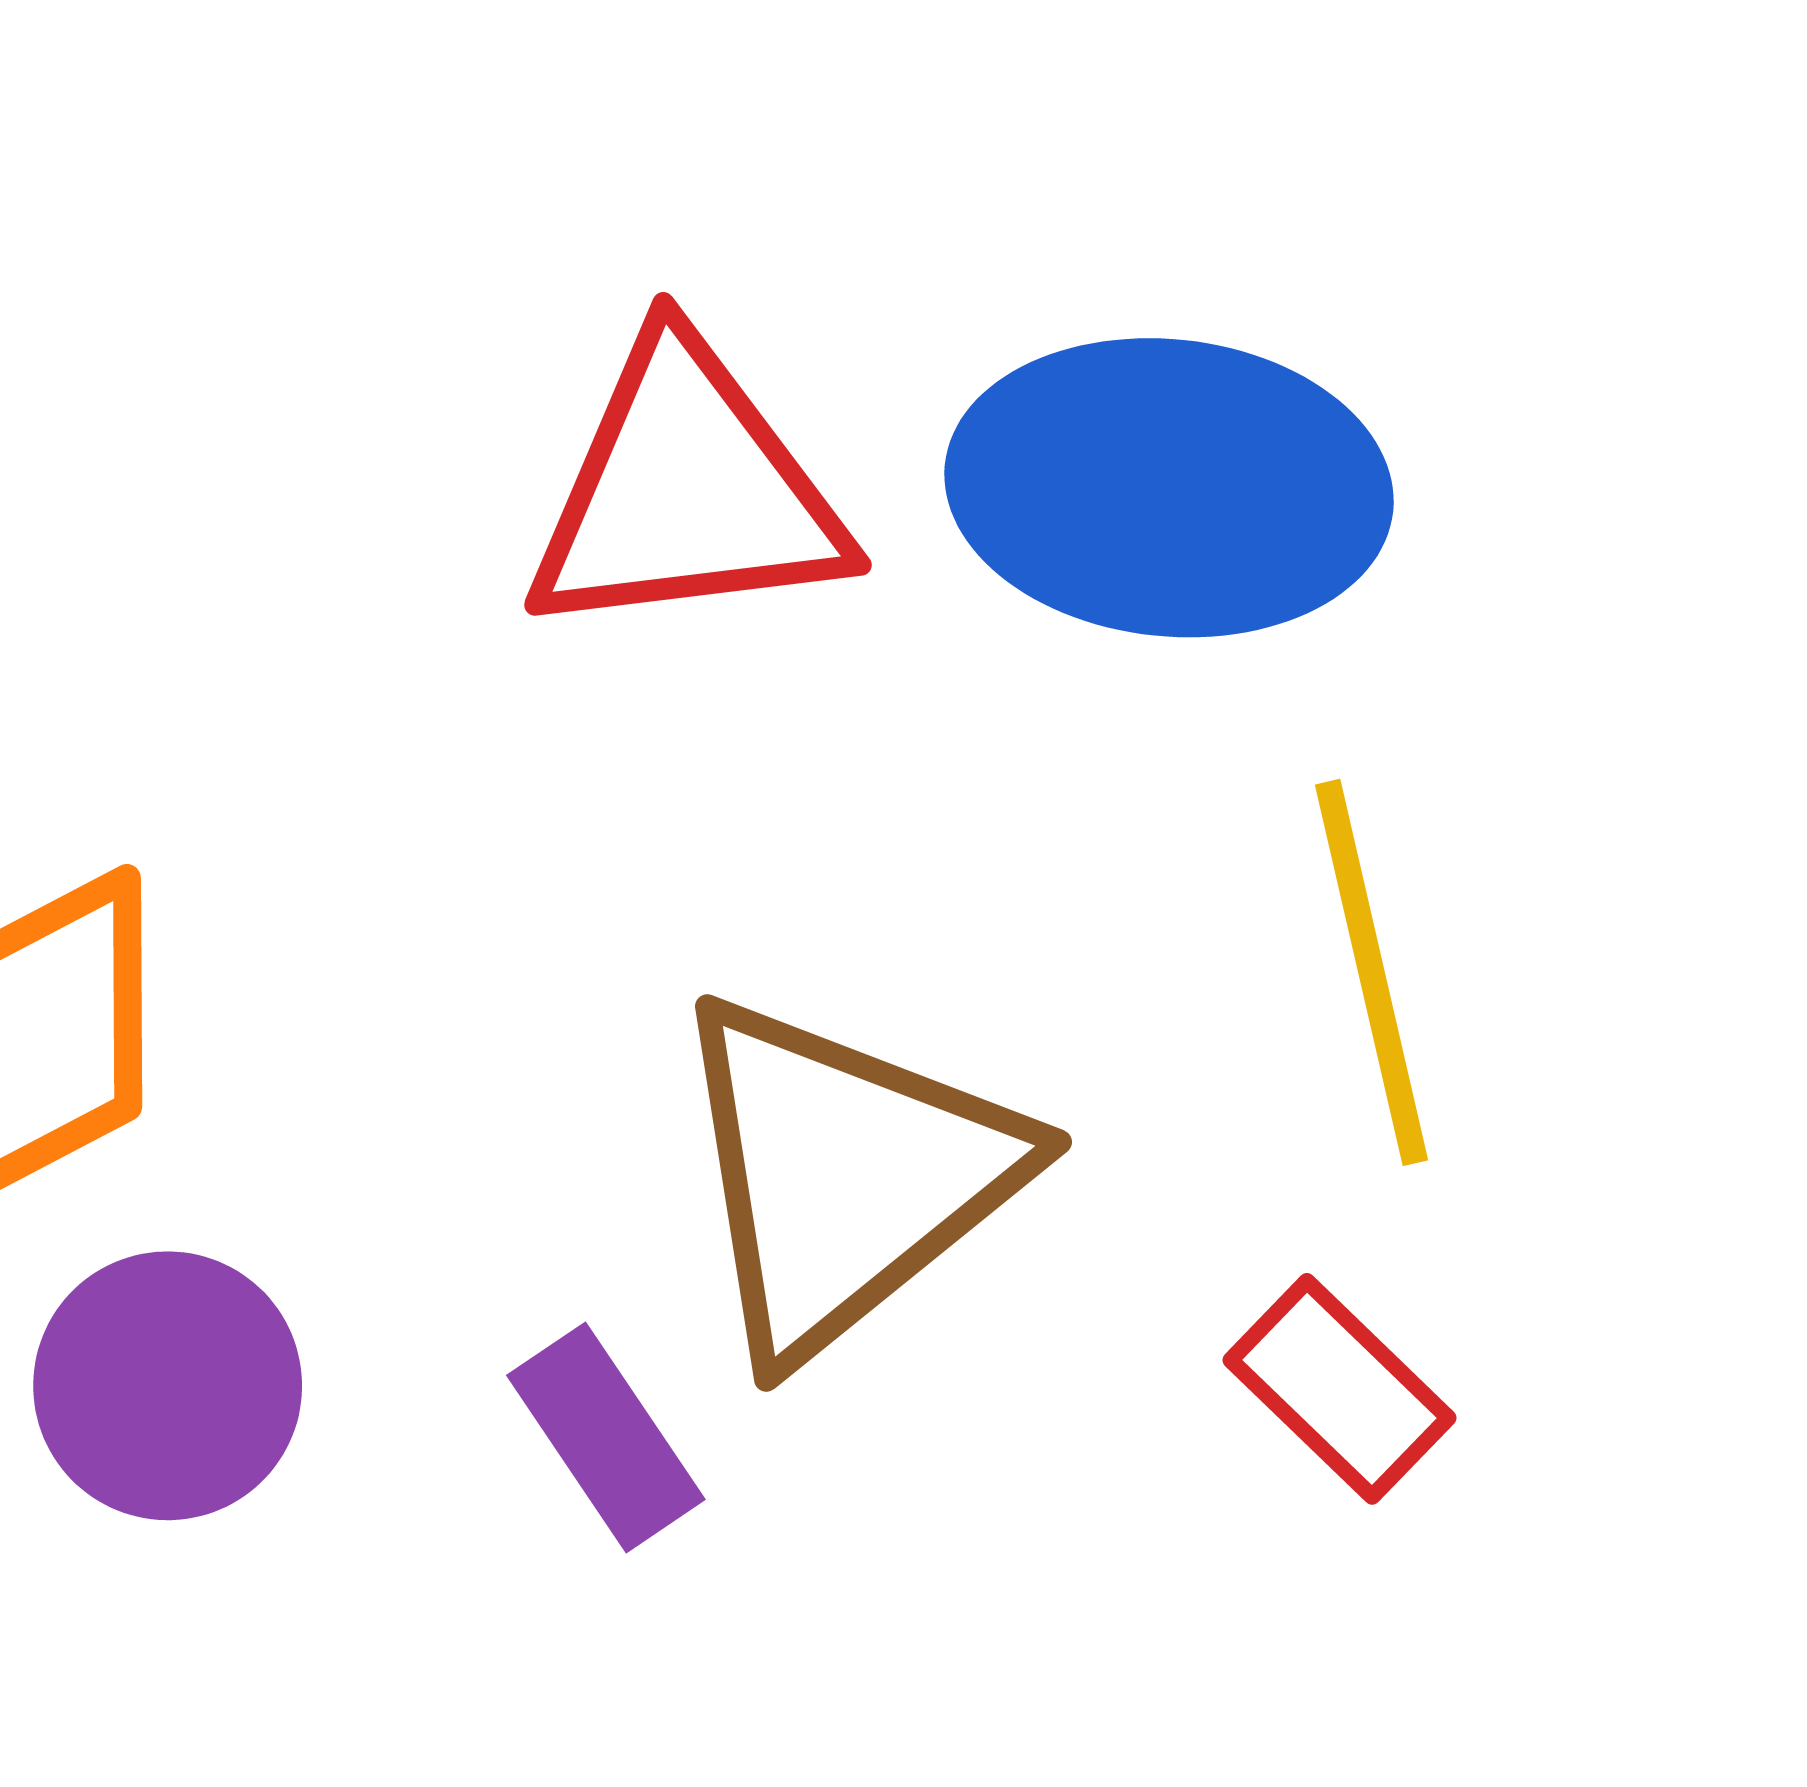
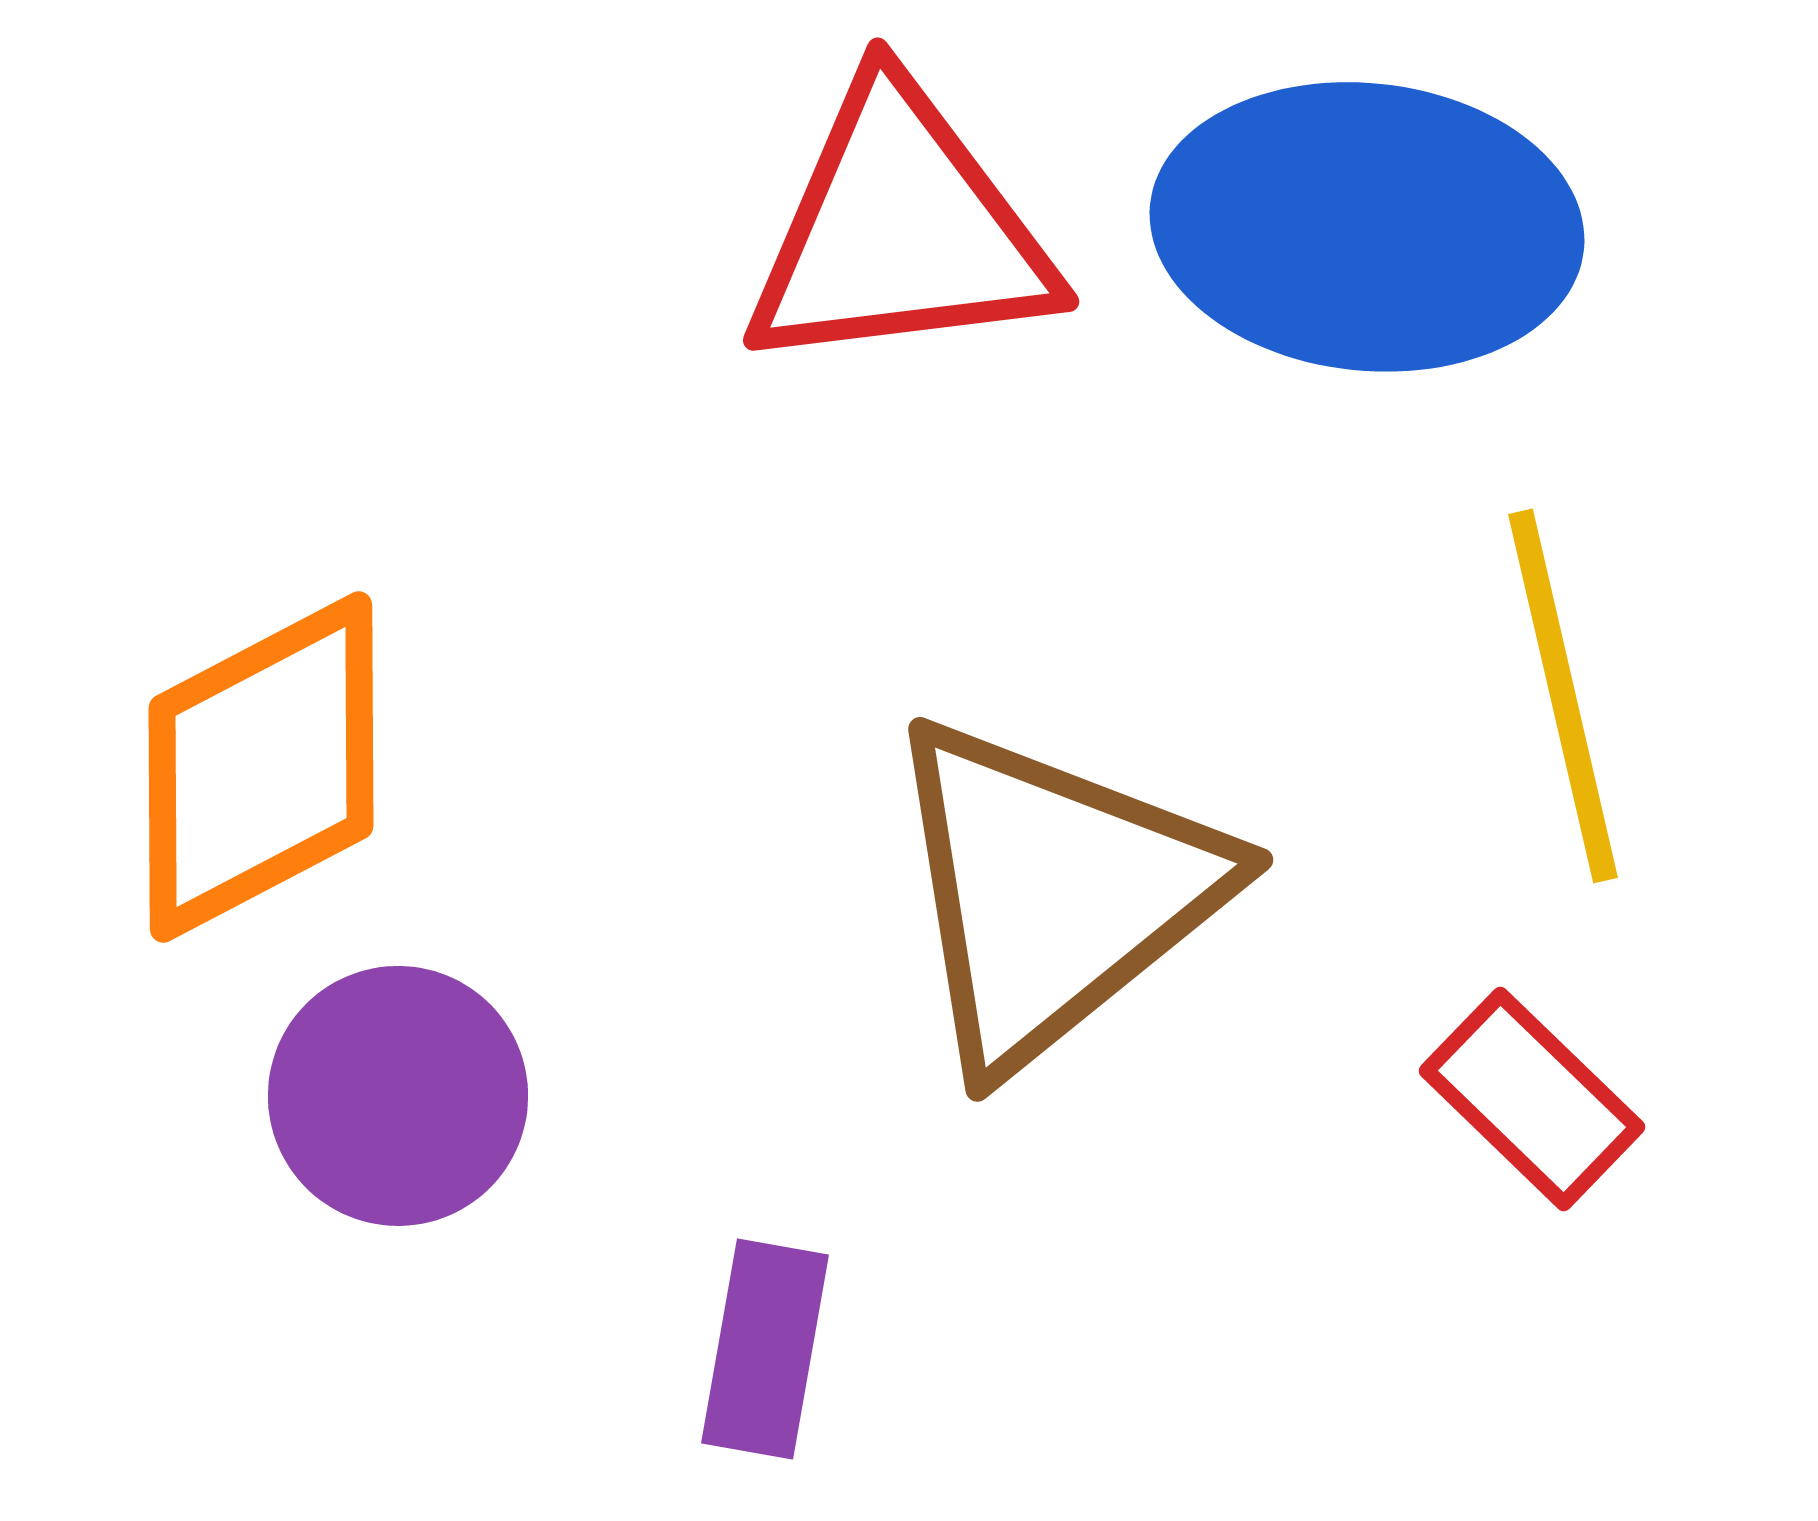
purple rectangle: (606, 1437) -> (765, 1349), moved, turned 44

